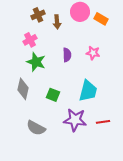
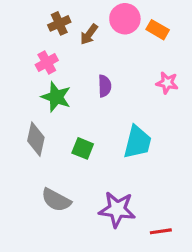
brown arrow: (57, 22) -> (89, 34), turned 40
pink star: (93, 53) -> (167, 83), moved
purple star: (75, 120) -> (117, 209), moved
red line: (103, 122) -> (161, 231), moved

